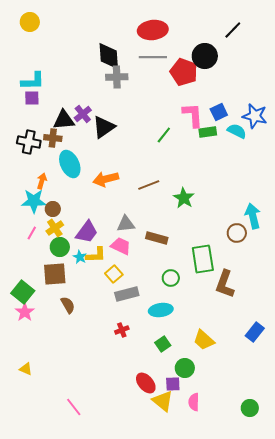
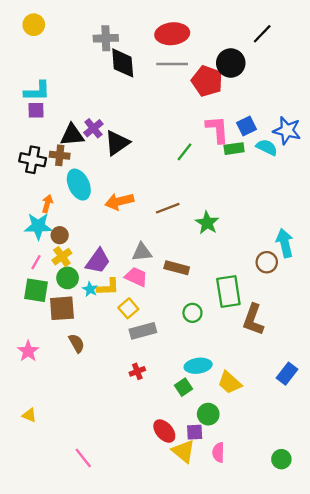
gray cross: (117, 77) -> (106, 38), moved
green square: (23, 292) -> (36, 290), moved, turned -30
cyan ellipse: (161, 310) -> (198, 366), moved

